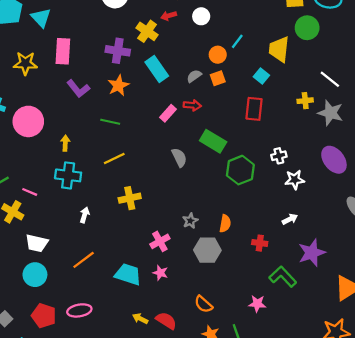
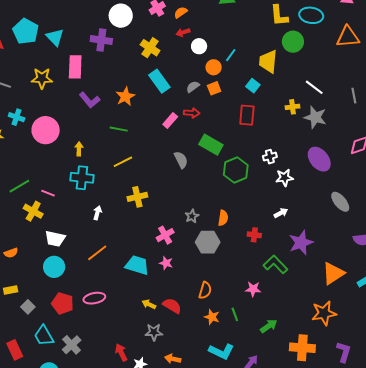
red arrow: (169, 16) -> (183, 32), moved
white circle: (201, 16) -> (199, 46), moved
purple cross: (118, 51) -> (101, 40), moved
orange semicircle: (203, 304) -> (205, 290), turned -114

